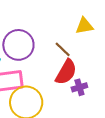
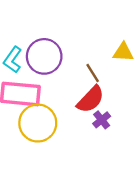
purple cross: (79, 87) -> (102, 120), turned -35

